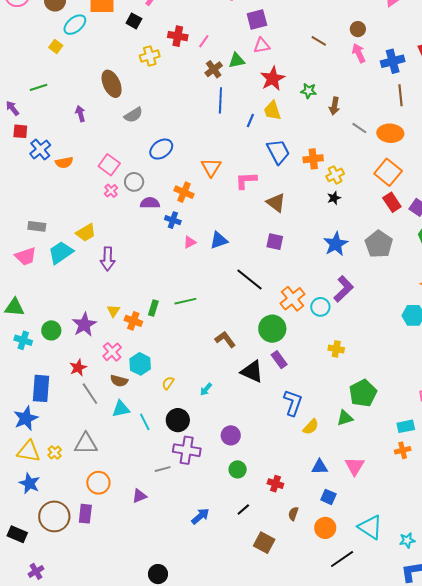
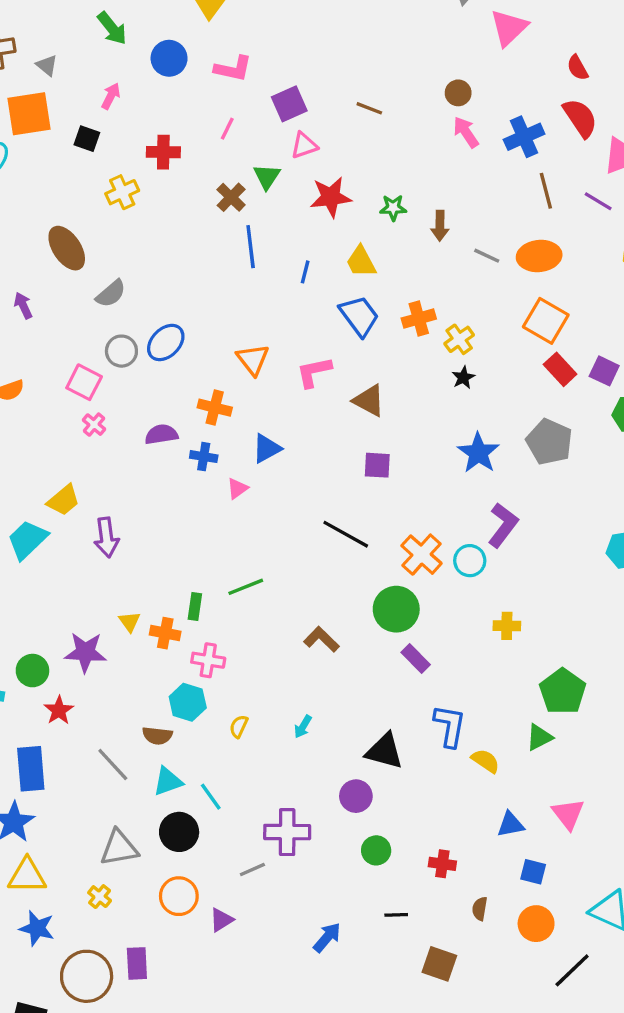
pink line: (204, 41) -> (227, 129), moved
brown line: (319, 41) -> (369, 108), moved
green triangle: (237, 60) -> (267, 177), turned -36
red star: (273, 79) -> (331, 197), turned 30
yellow trapezoid: (272, 111) -> (361, 262), moved
gray circle: (134, 182) -> (121, 351), moved
blue triangle: (219, 240) -> (267, 449), moved
purple star: (84, 325) -> (85, 652), turned -30
pink cross: (112, 352) -> (208, 660), moved, turned -30
red star: (78, 368) -> (59, 710), moved
black triangle: (252, 372) -> (384, 751), moved
black circle: (178, 420) -> (179, 832), moved
yellow semicircle: (311, 427) -> (486, 761), turned -90
yellow cross: (55, 452) -> (100, 897), moved
orange circle: (98, 483) -> (179, 896), moved
black line: (243, 509) -> (396, 915), turned 48

